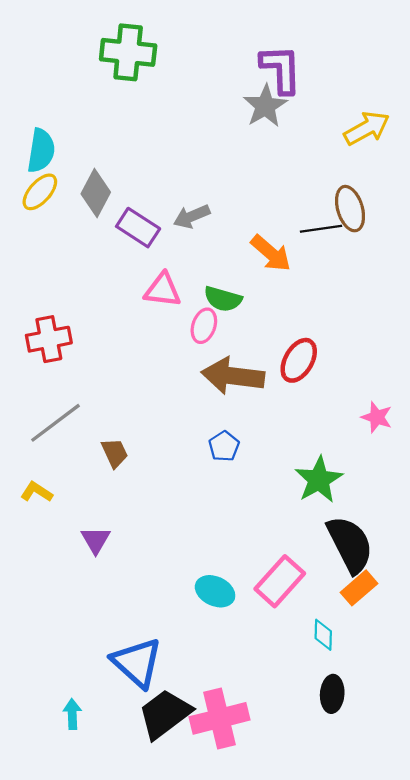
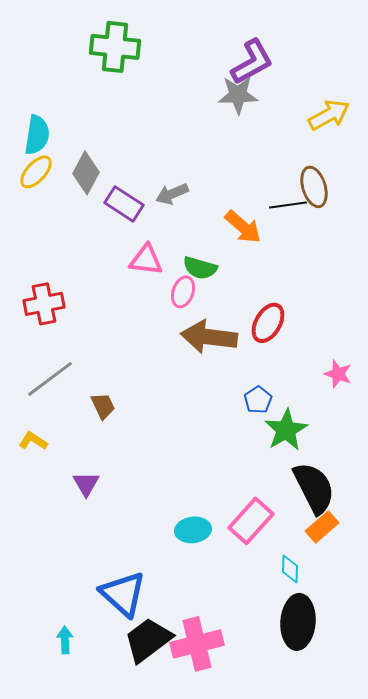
purple L-shape: (281, 69) -> (252, 62), turned 63
gray star: (265, 106) -> (238, 95), turned 30
blue pentagon: (224, 446) -> (258, 400), moved
cyan ellipse: (215, 591) -> (193, 530), turned -32
black ellipse: (332, 694) -> (298, 622), size x1.6

